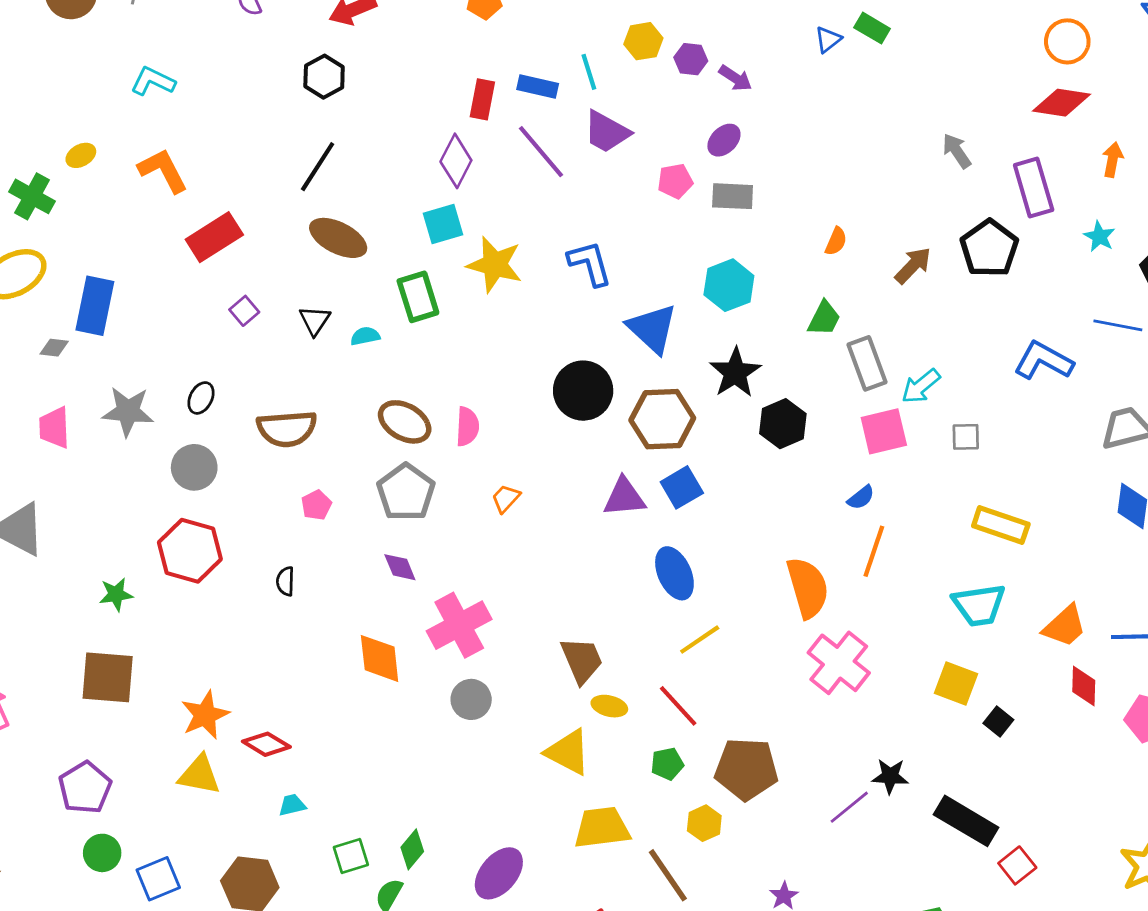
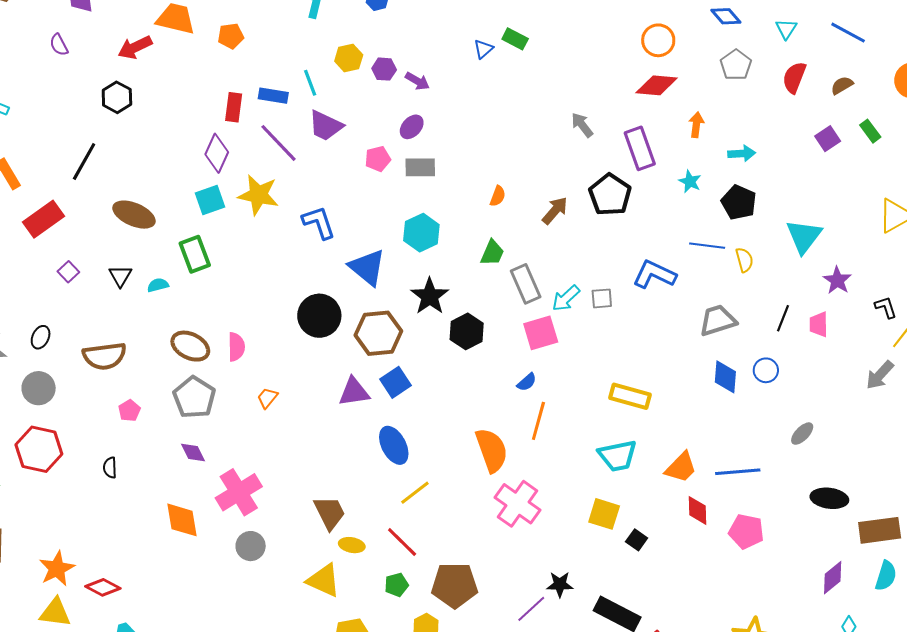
black line: (318, 167) -> (84, 161), moved
yellow star: (495, 265) -> (258, 195), moved
gray square: (966, 437) -> (602, 298), moved

